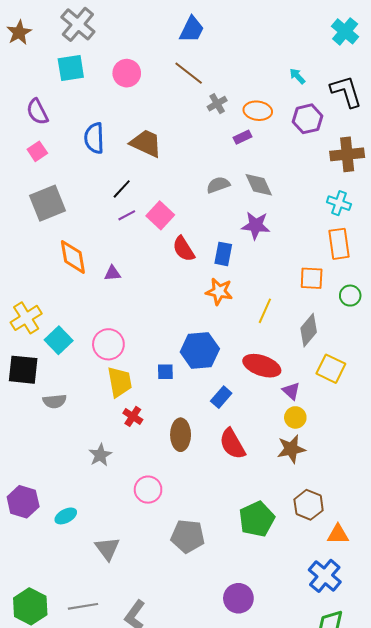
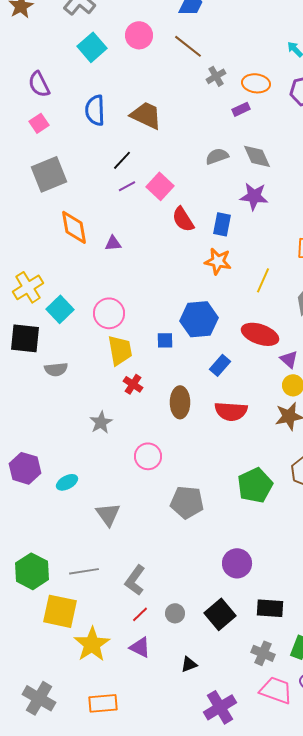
cyan square: (71, 68) -> (92, 47), moved, turned -32
pink circle: (127, 73) -> (139, 35), moved
red semicircle: (232, 444) -> (231, 411), turned -56

